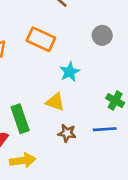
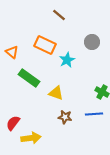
cyan star: (70, 72) -> (67, 60), moved
green rectangle: (20, 119) -> (29, 78), moved, turned -35

